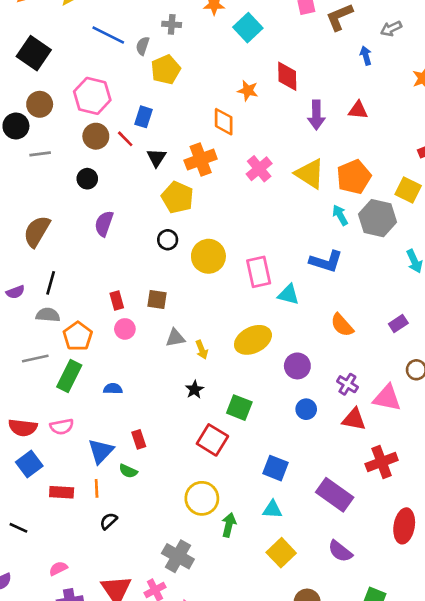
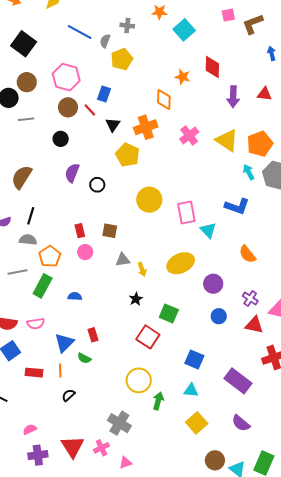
black circle: (168, 240) -> (97, 185), moved
cyan triangle: (288, 295) -> (208, 230), turned 30

